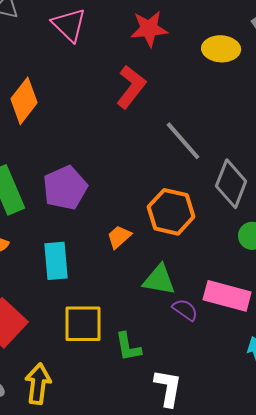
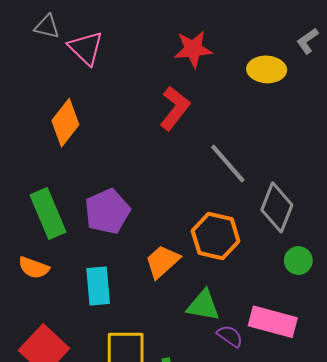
pink triangle: (69, 25) -> (86, 48), moved
orange trapezoid: (119, 237) -> (162, 262), size x1.4

